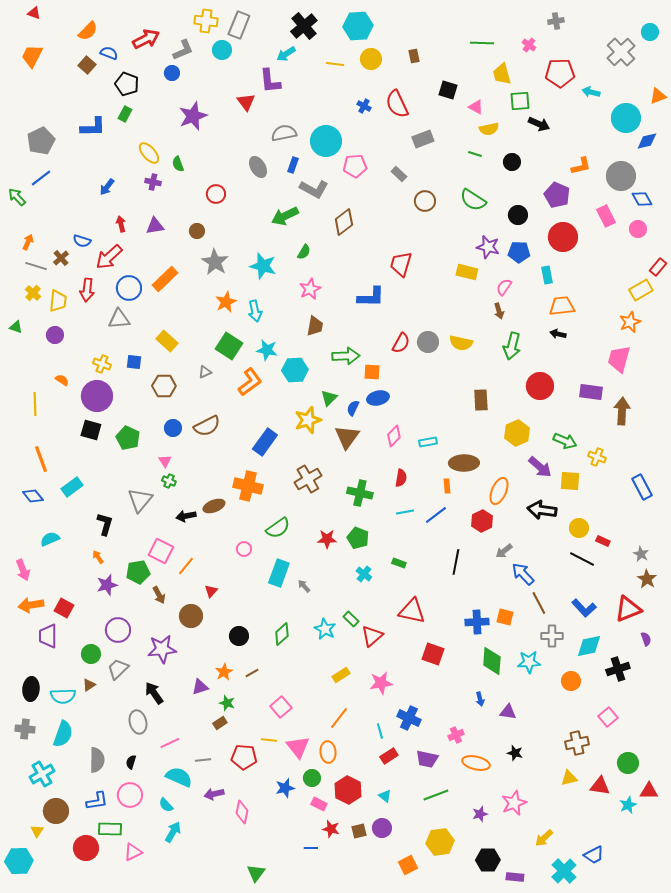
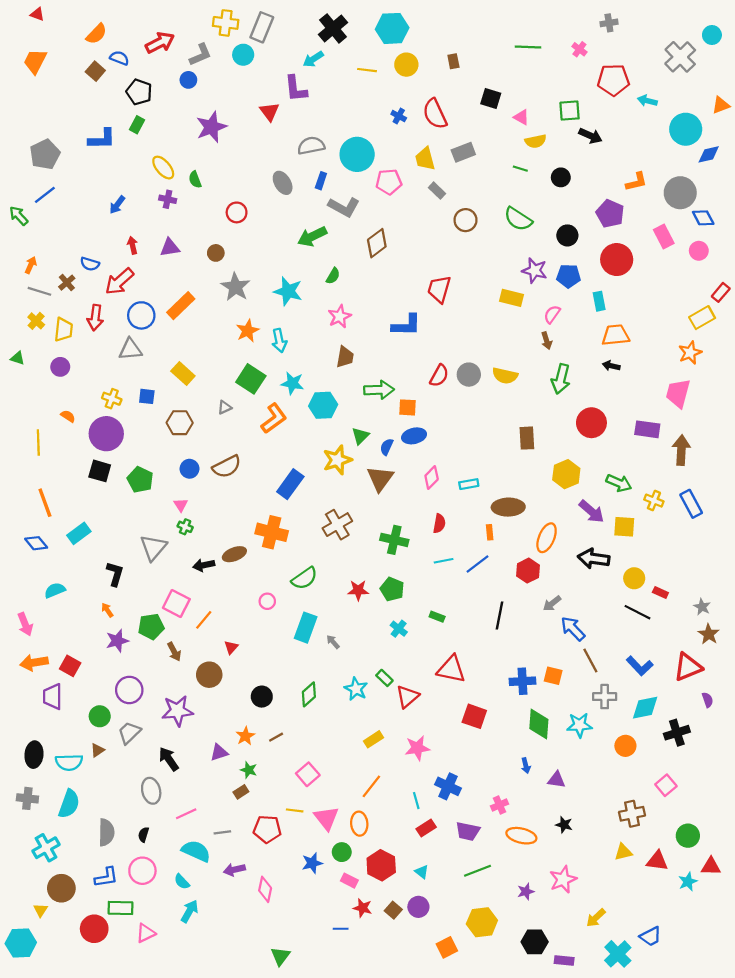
yellow trapezoid: (502, 74) -> (425, 159), moved
blue rectangle: (642, 487) -> (691, 504), moved
brown square: (359, 831) -> (393, 910), turned -35

